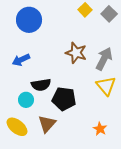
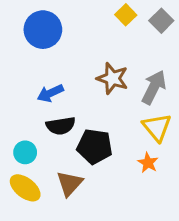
blue arrow: (21, 60) -> (50, 93), moved
cyan circle: (26, 100) -> (25, 152), moved
orange star: (100, 129) -> (148, 163), moved

